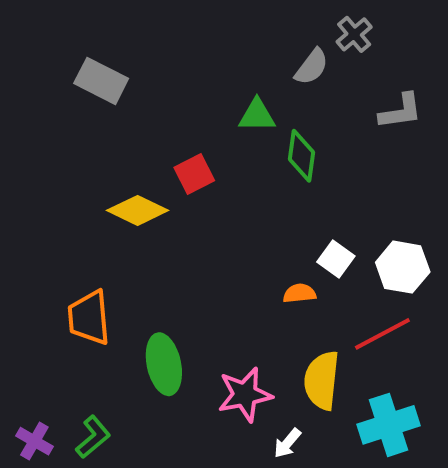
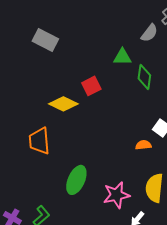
orange trapezoid: (89, 318) -> (39, 141), moved
green ellipse: (164, 364) -> (76, 180), turned 36

